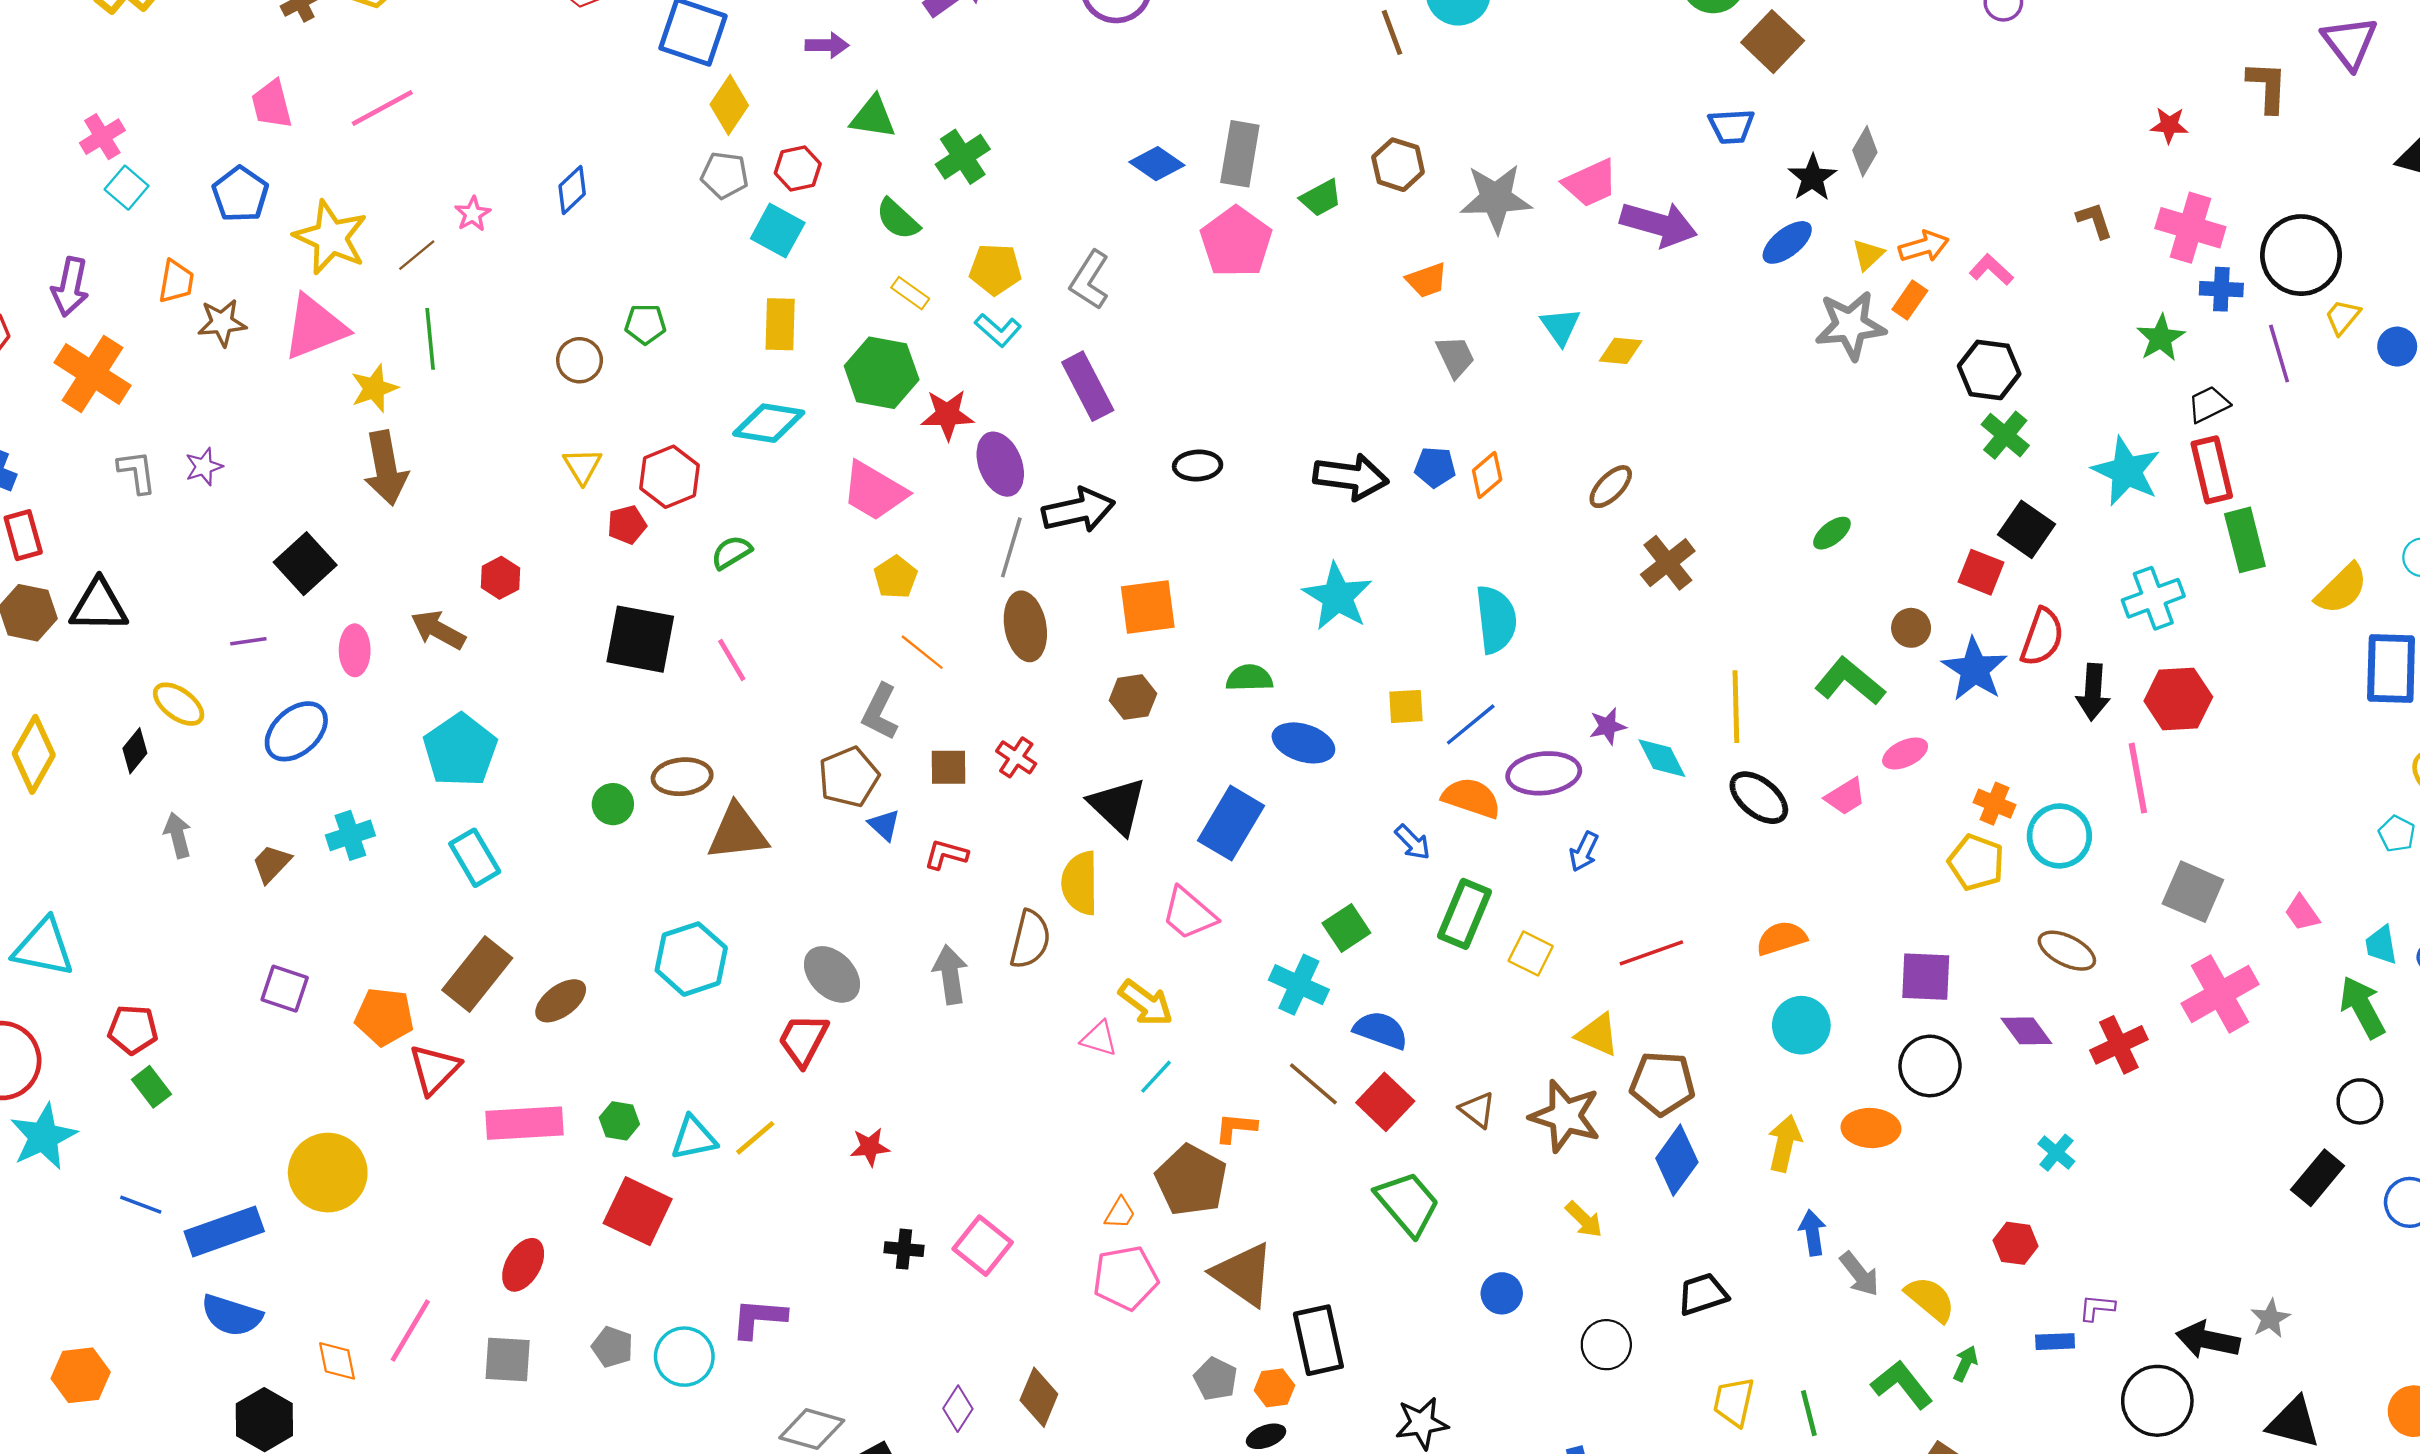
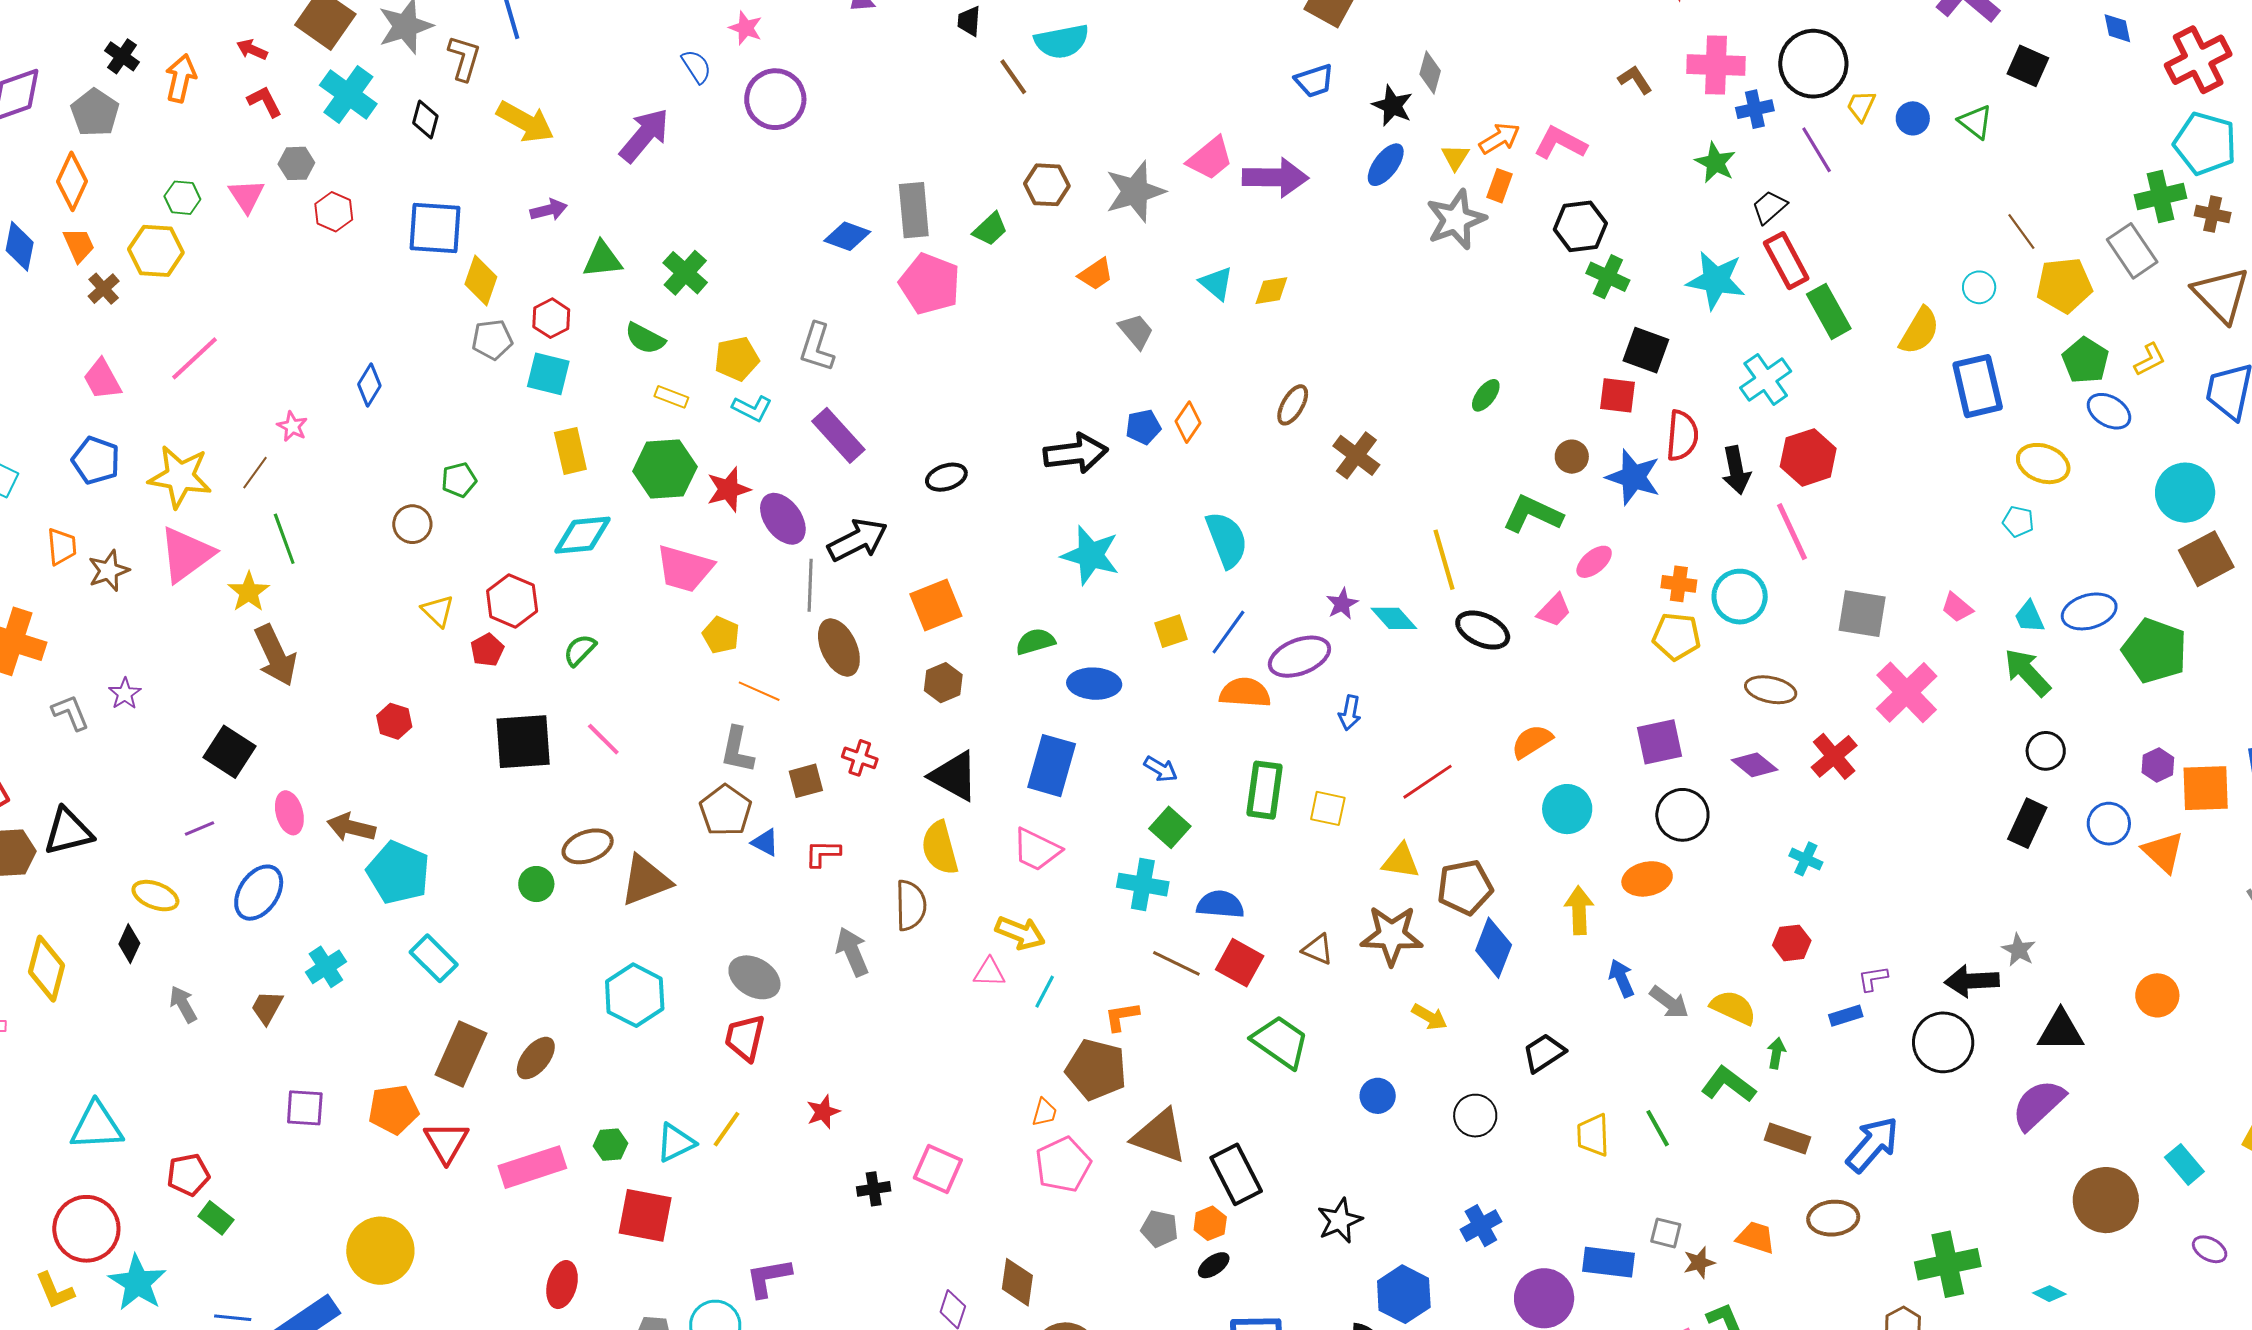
pink L-shape: (1991, 270) -> (1560, 143), size x1.4
brown arrow: (438, 630) -> (351, 827), moved
blue arrow: (1413, 842) -> (1161, 769), moved

